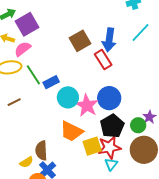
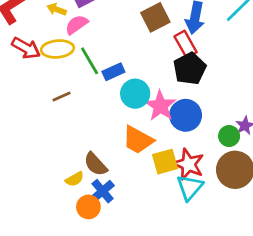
blue circle: (109, 98) -> (186, 115), moved
black pentagon: (112, 126) -> (190, 69), moved
red star: (109, 147) -> (188, 164), turned 30
brown semicircle: (41, 151) -> (96, 164), turned -42
cyan triangle: (111, 164) -> (190, 187), size x1.5

